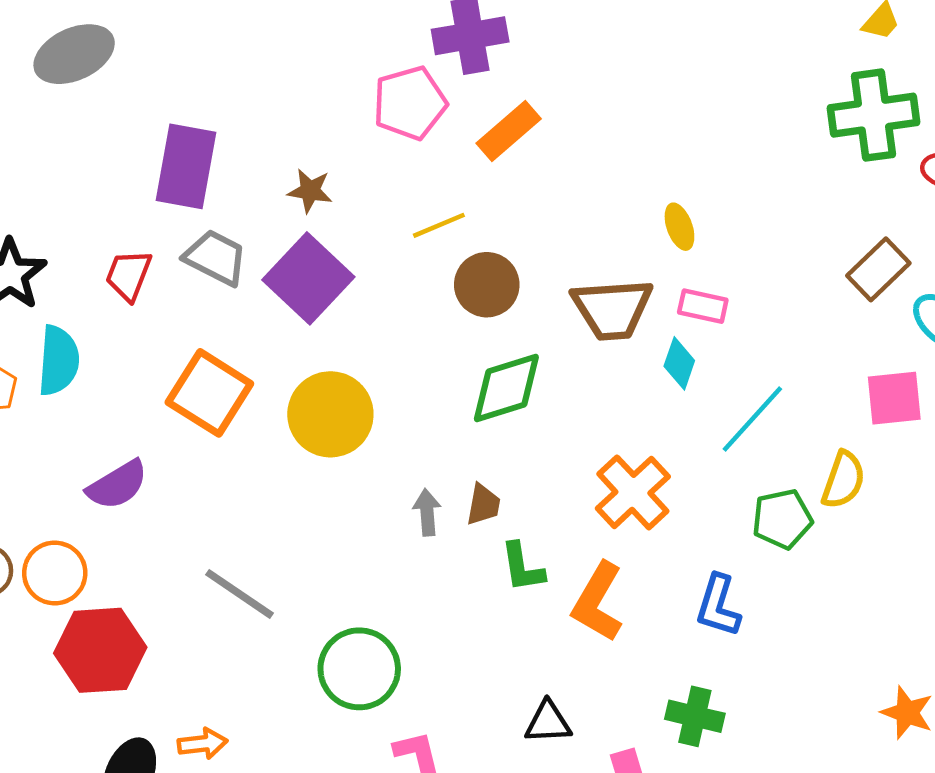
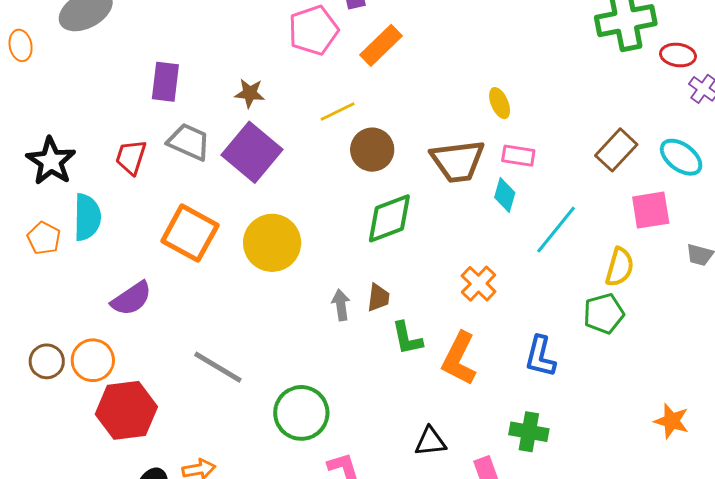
purple rectangle: (186, 166) -> (165, 82), size x0.7
brown rectangle: (878, 269) -> (616, 150), moved
orange cross: (633, 492) -> (479, 284), size x0.7
green pentagon: (782, 519) -> (604, 314), moved

